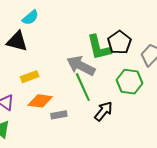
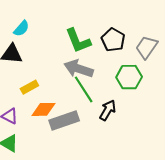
green L-shape: (99, 47) -> (78, 41), moved
gray rectangle: (59, 115) -> (64, 120), size x1.8

